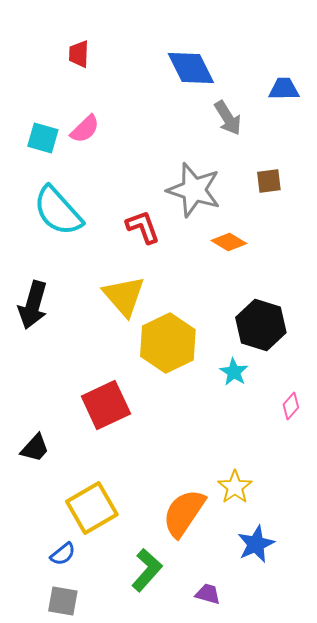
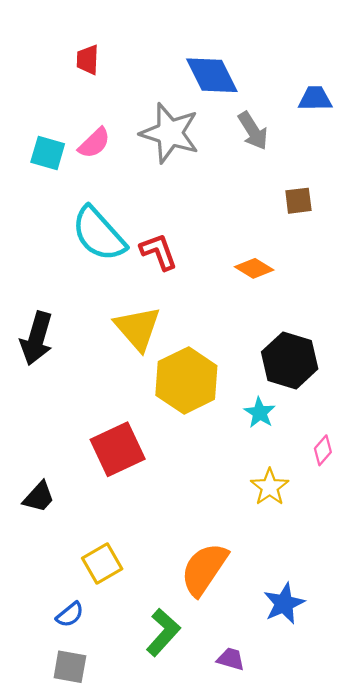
gray star: (194, 190) -> (170, 133), moved
cyan semicircle: (58, 211) -> (99, 234), moved
yellow star: (235, 487) -> (270, 487), moved
yellow square: (92, 508) -> (102, 564), size x0.7

